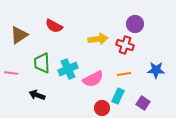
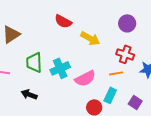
red semicircle: (54, 26) -> (63, 21), moved
yellow arrow: (98, 39) -> (90, 38), turned 36
red cross: (125, 45) -> (125, 54), moved

